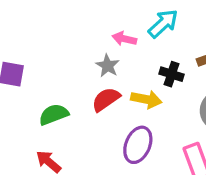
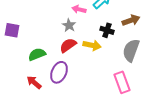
purple ellipse: (138, 145) -> (59, 72), moved

